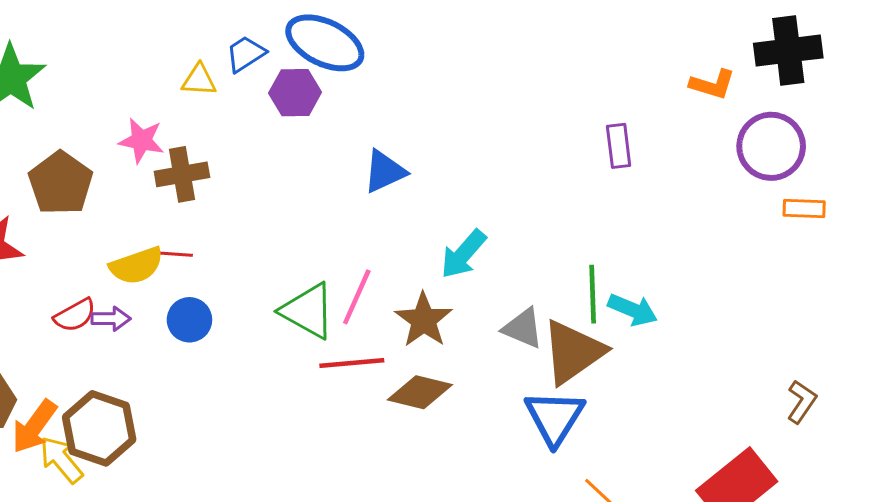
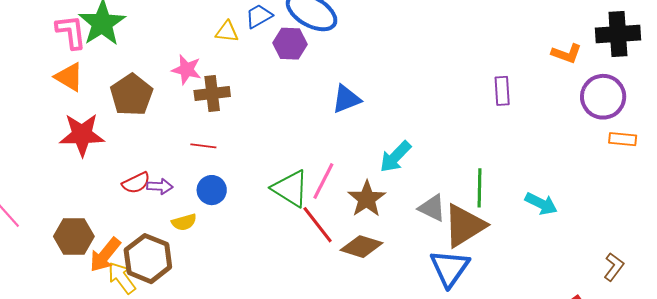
yellow semicircle: (136, 266) -> (184, 222), moved, size x0.7
cyan arrow: (633, 310) -> (541, 204), moved
red line: (352, 363) -> (318, 225), turned 54

